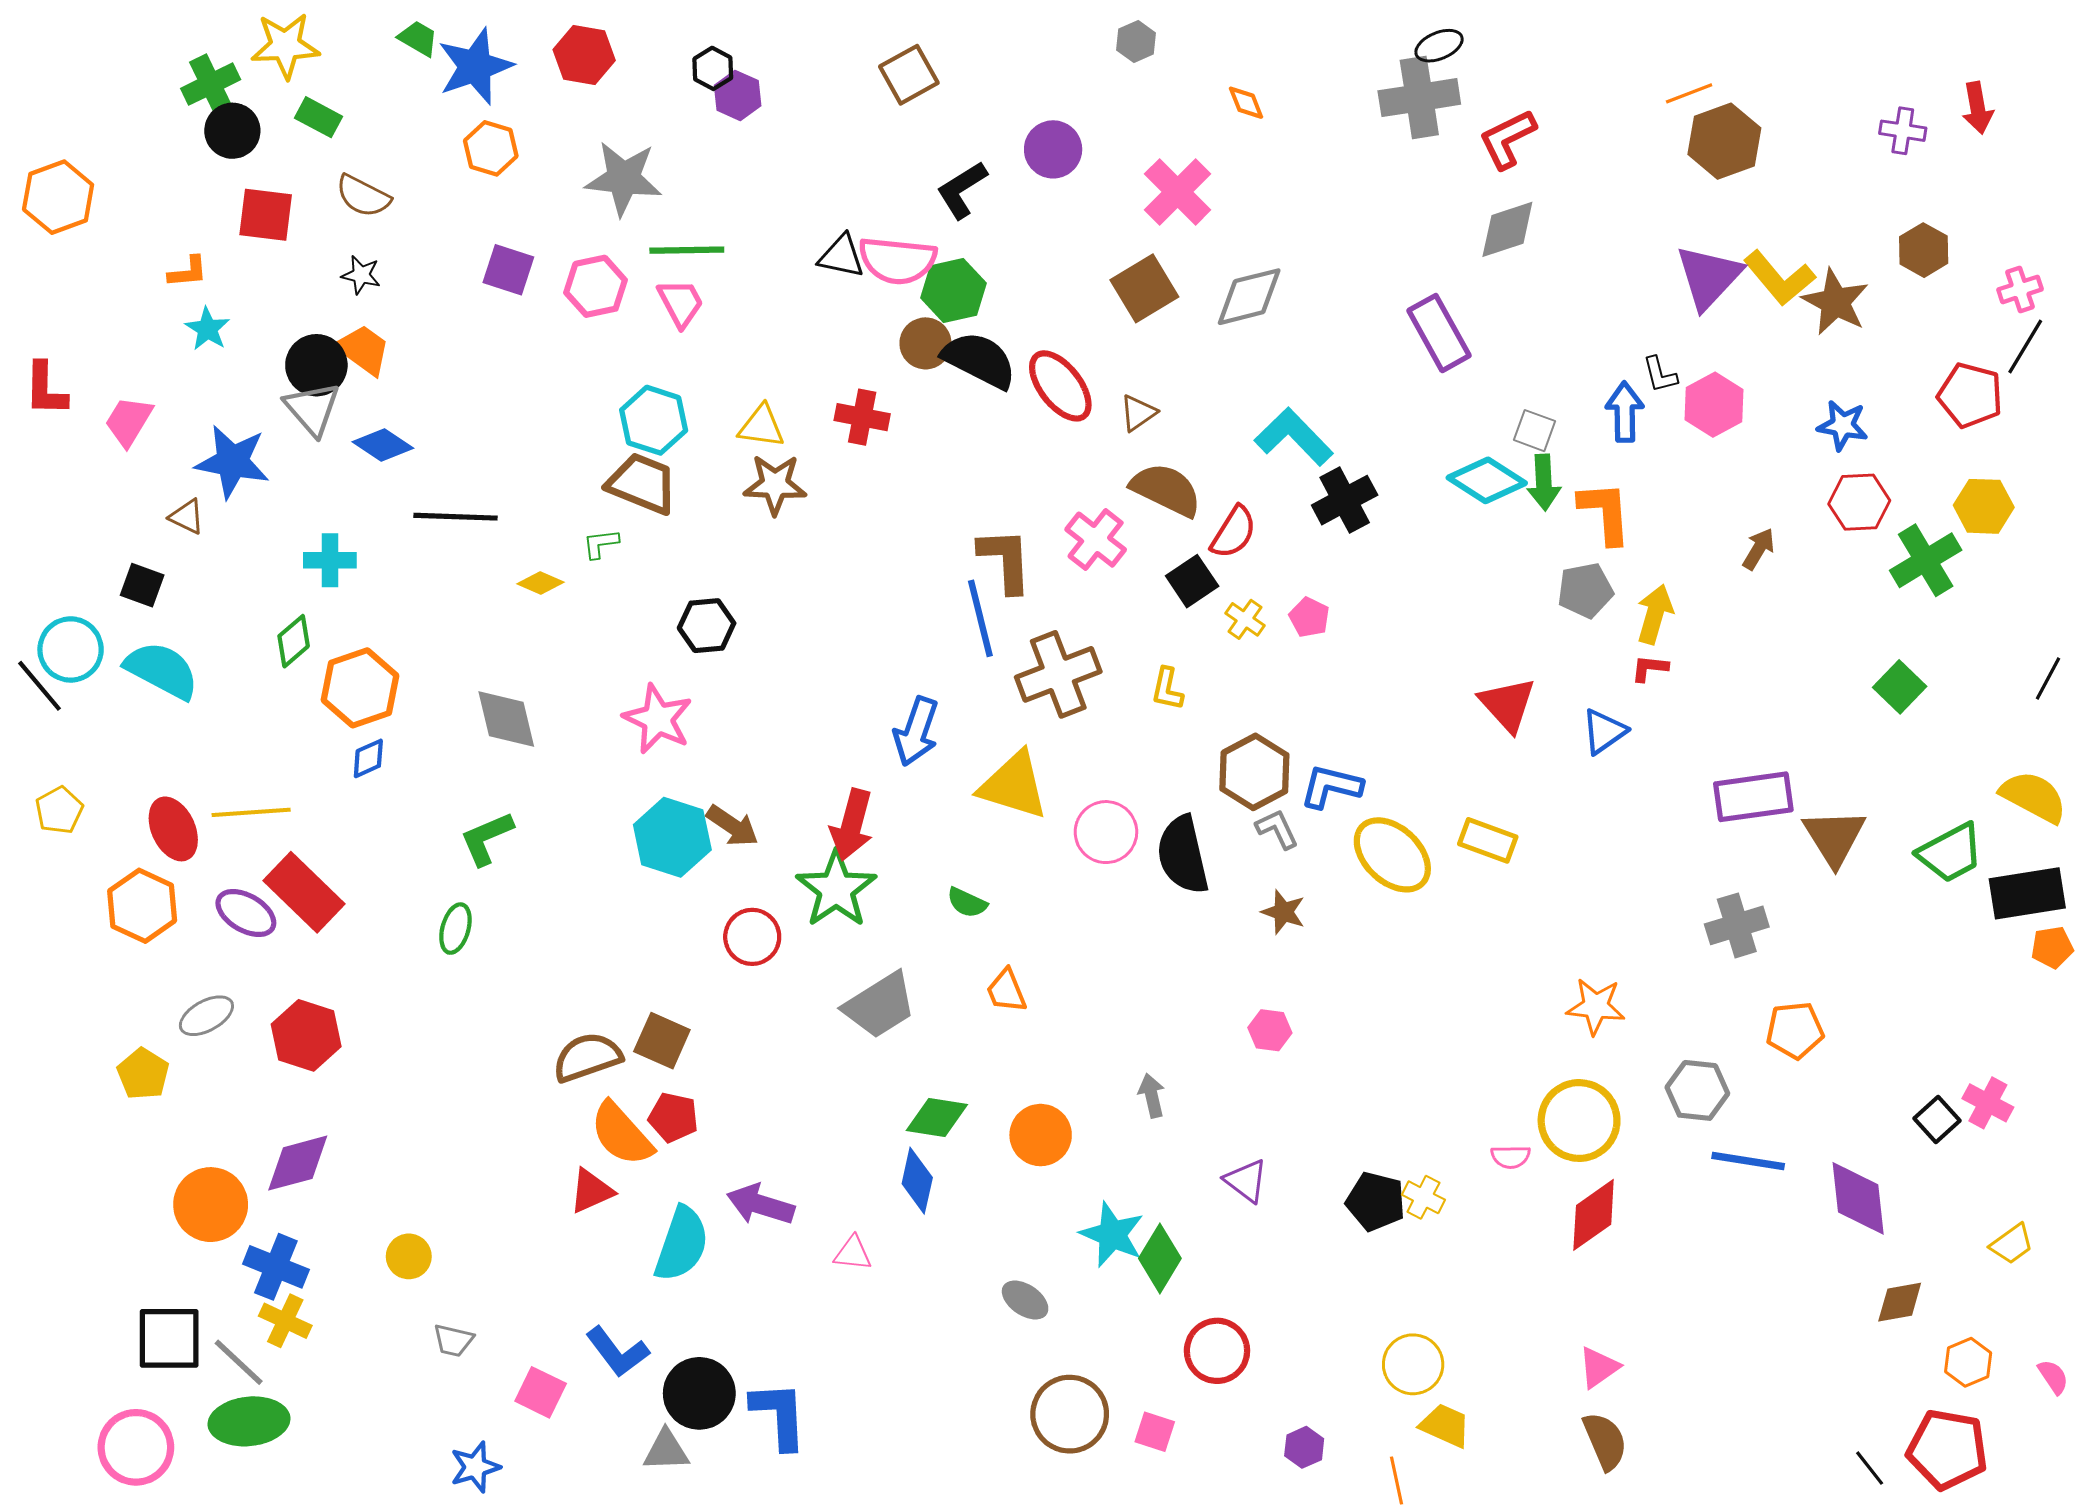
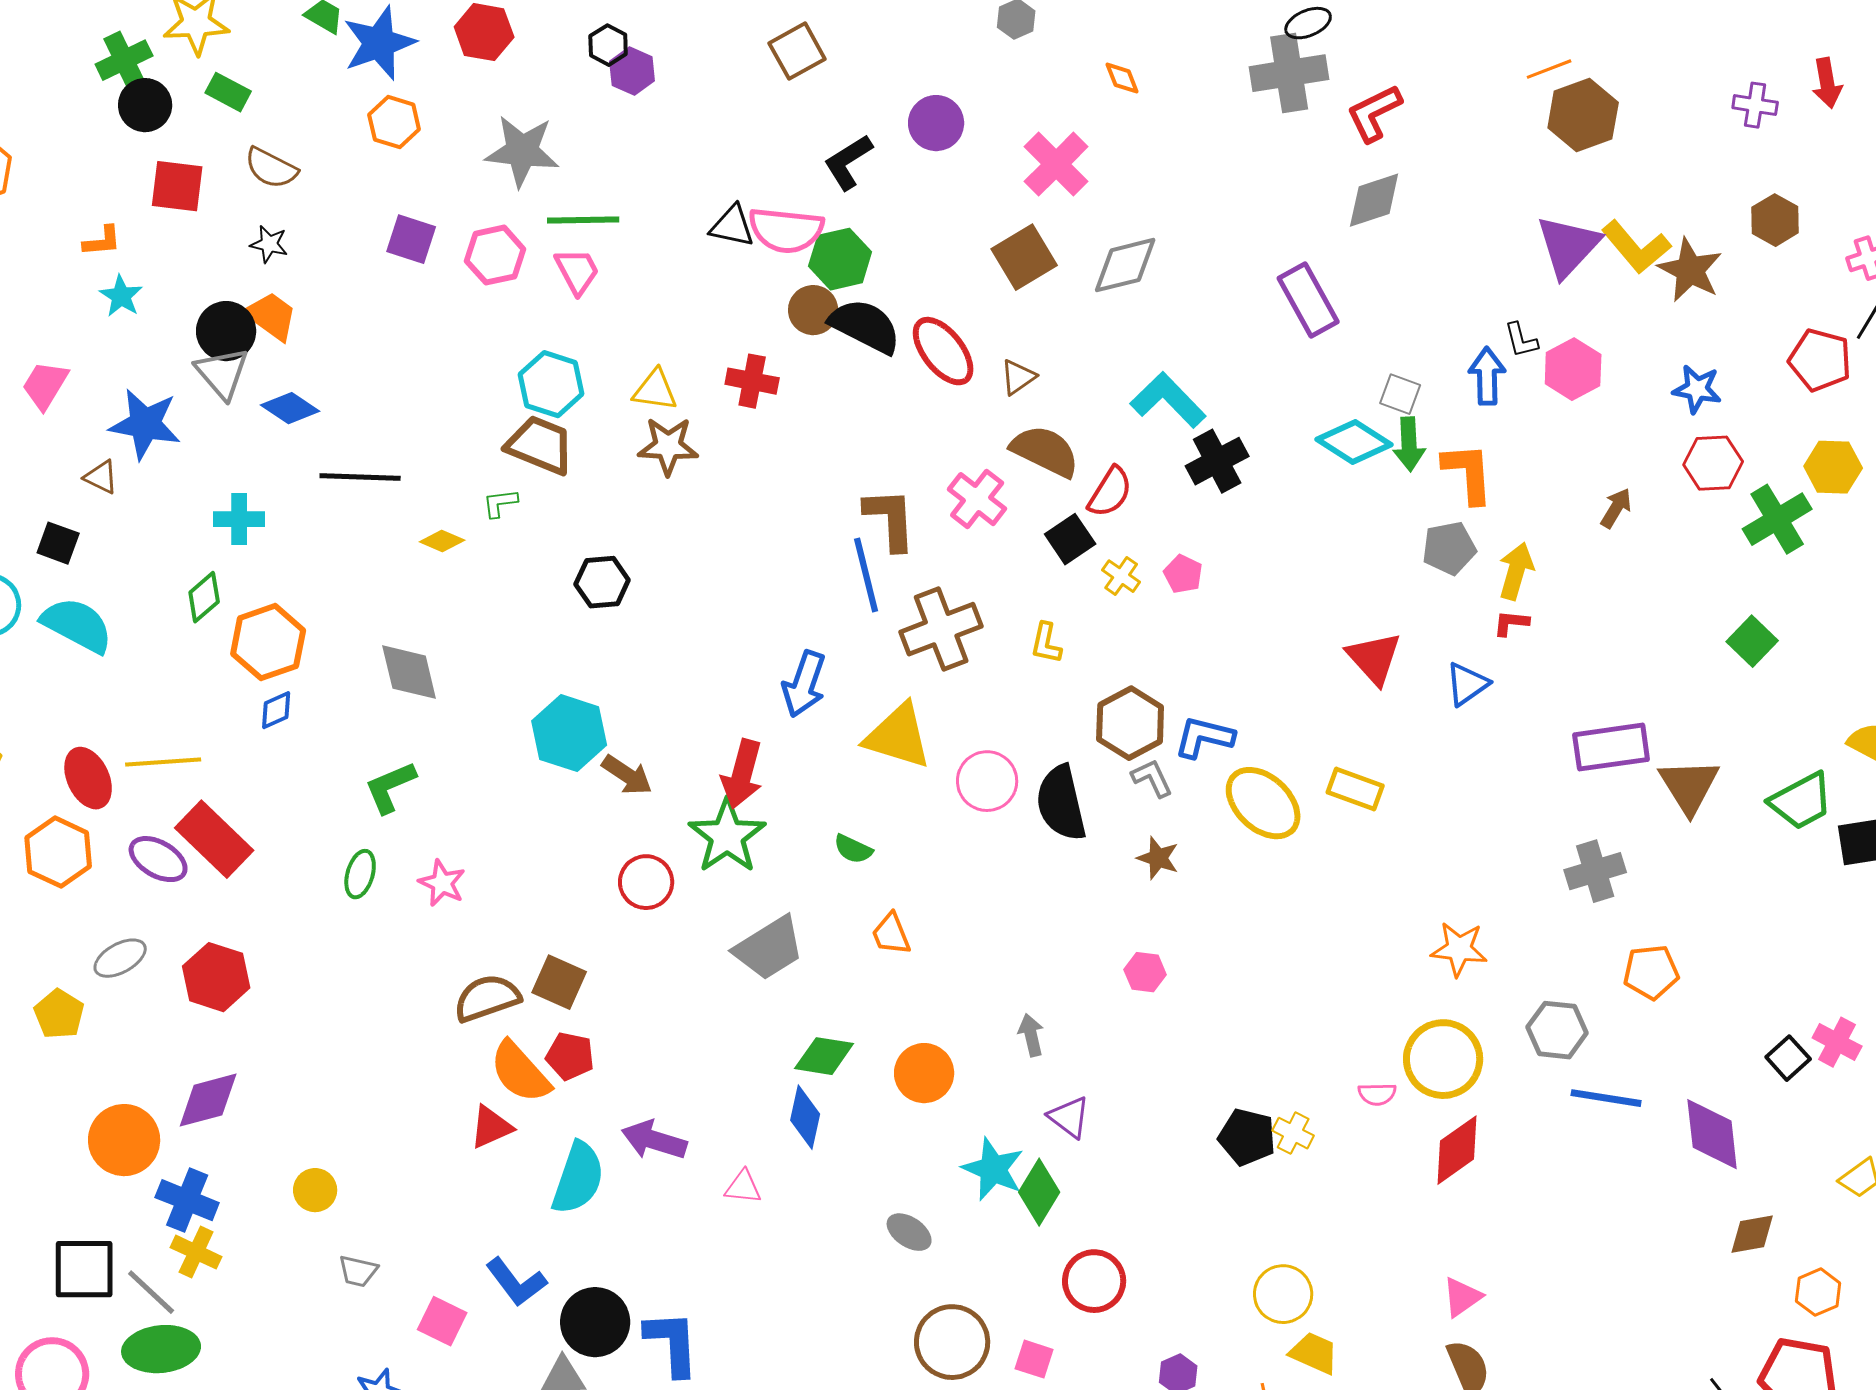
pink star: (658, 719) -> (442, 883), moved, size x0.7
cyan hexagon: (672, 837) -> (569, 733), moved
purple triangle: (1246, 1181) -> (1069, 1117), moved

